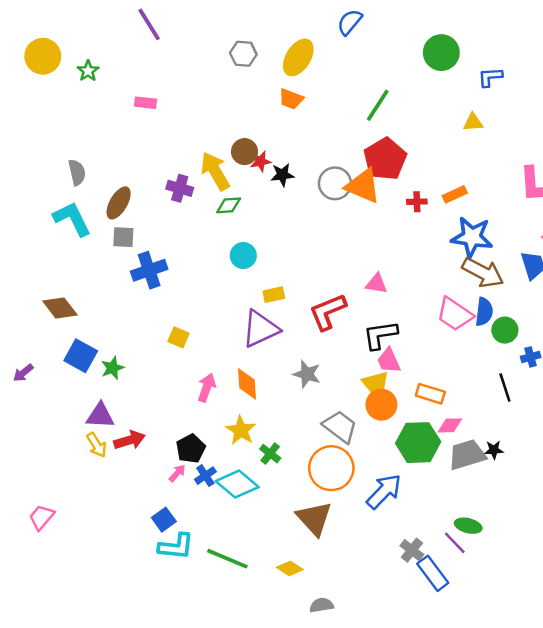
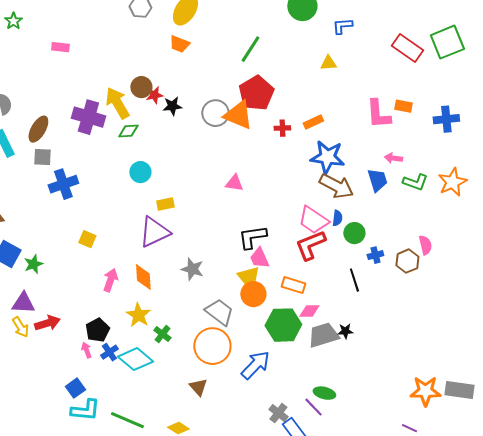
purple cross: (180, 188) -> (88, 117), size x1.5
pink triangle: (377, 284) -> (234, 183), moved
red L-shape: (328, 312) -> (310, 245), moved
blue semicircle: (484, 312) -> (337, 218), size x0.7
pink arrow: (177, 473) -> (86, 350), turned -63
brown triangle: (314, 518) -> (198, 387), size x0.6

